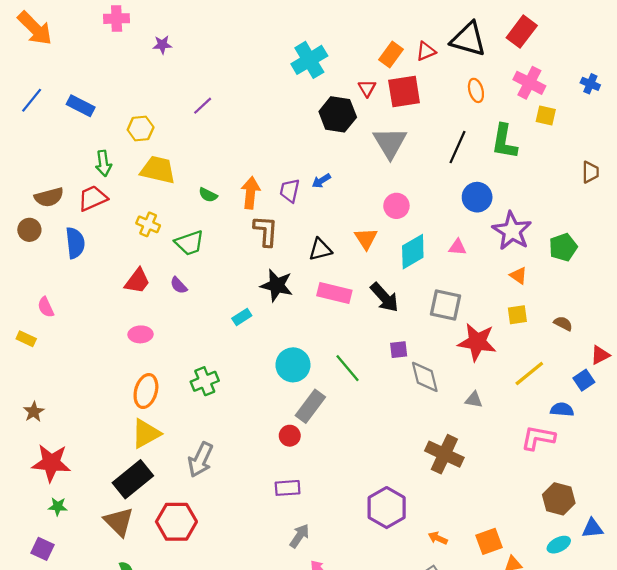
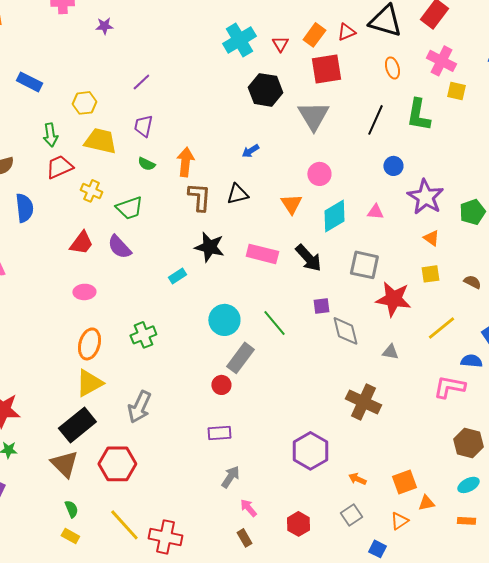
red triangle: (367, 88) -> (280, 44), moved
purple trapezoid: (290, 191) -> (143, 126), moved
blue circle: (477, 197) -> (393, 166), size x0.7
red trapezoid: (93, 198) -> (59, 167), moved
black triangle: (320, 249) -> (237, 194), moved
purple semicircle: (179, 285) -> (119, 247), size x1.5

